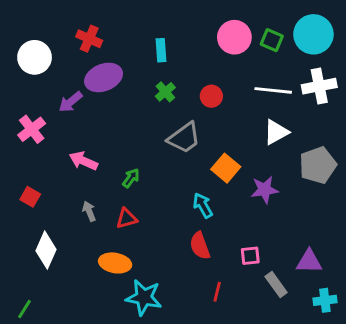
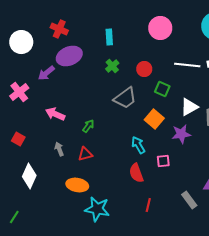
green square: (272, 40) -> (162, 89), moved
white triangle: (276, 132) -> (189, 107), moved
pink square: (250, 256) -> (163, 161), moved

